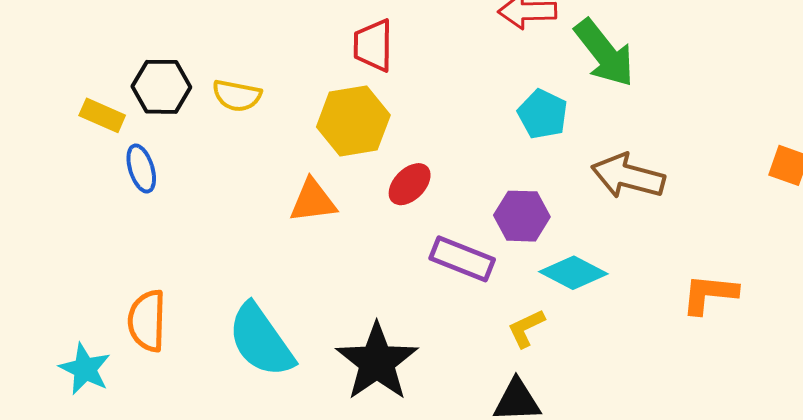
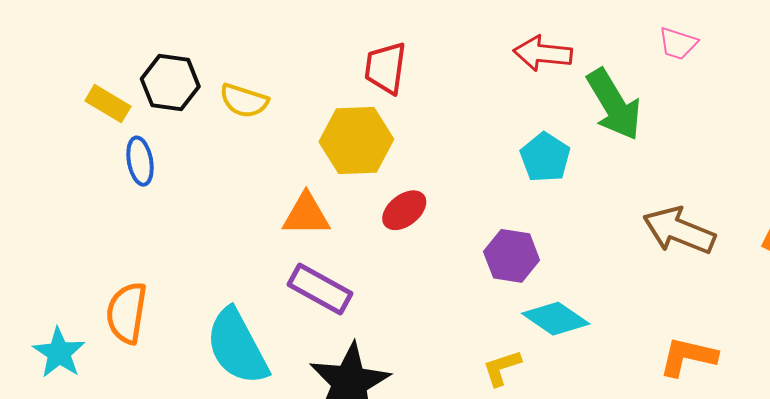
brown arrow: (628, 176) -> (679, 231), moved
purple rectangle: (462, 259) -> (320, 289), moved

